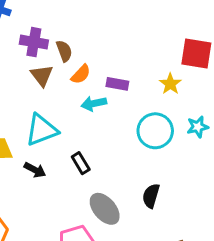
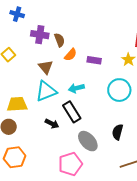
brown triangle: (42, 75) -> (46, 67), moved
cyan arrow: (94, 103) -> (76, 88), moved
black rectangle: (81, 163) -> (72, 112), size x1.5
black arrow: (35, 170) -> (52, 124), moved

